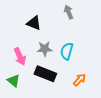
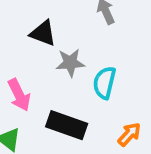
gray star: (45, 49) -> (70, 63), moved

